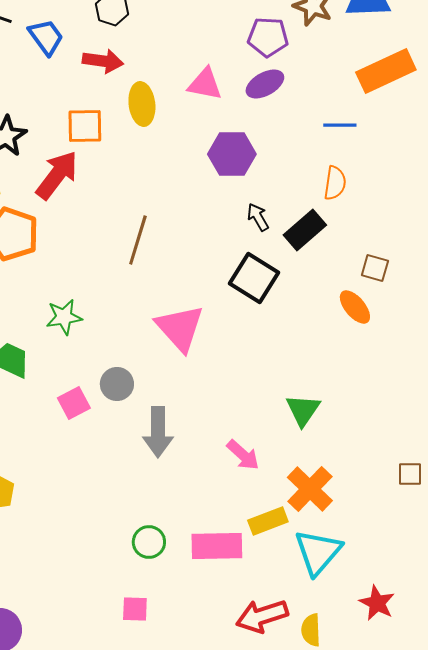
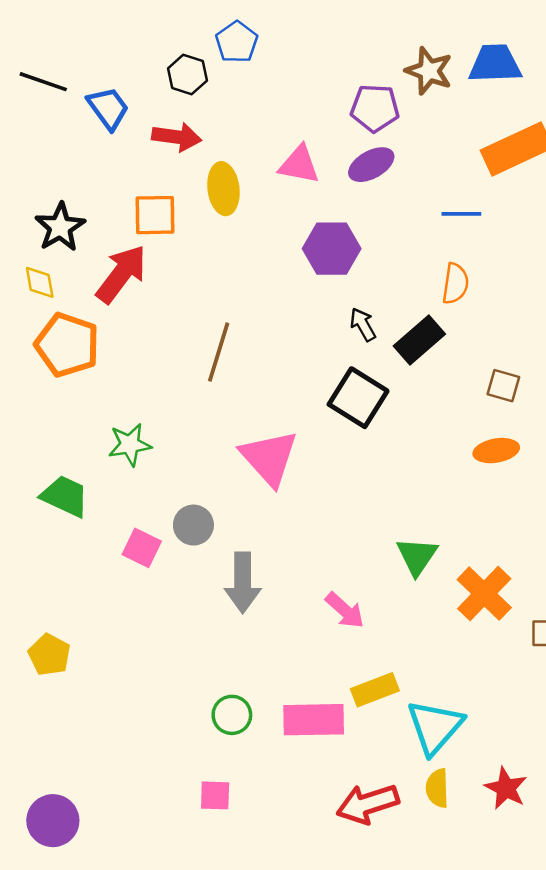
orange ellipse: (355, 307) -> (496, 451), moved, turned -60
pink square: (74, 403) -> (142, 548), turned -36
orange cross: (310, 489) -> (484, 594), moved
yellow semicircle: (311, 630) -> (437, 788), moved

